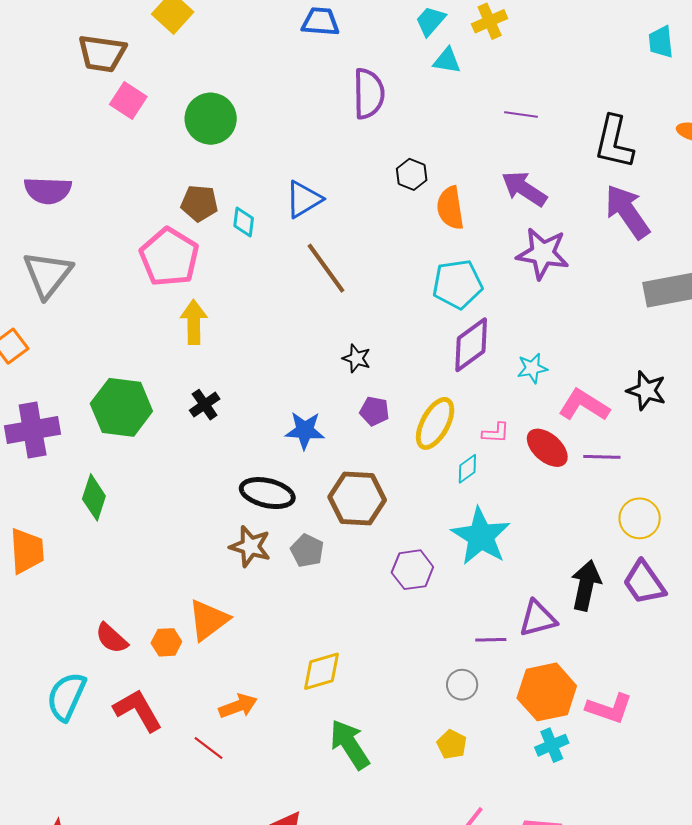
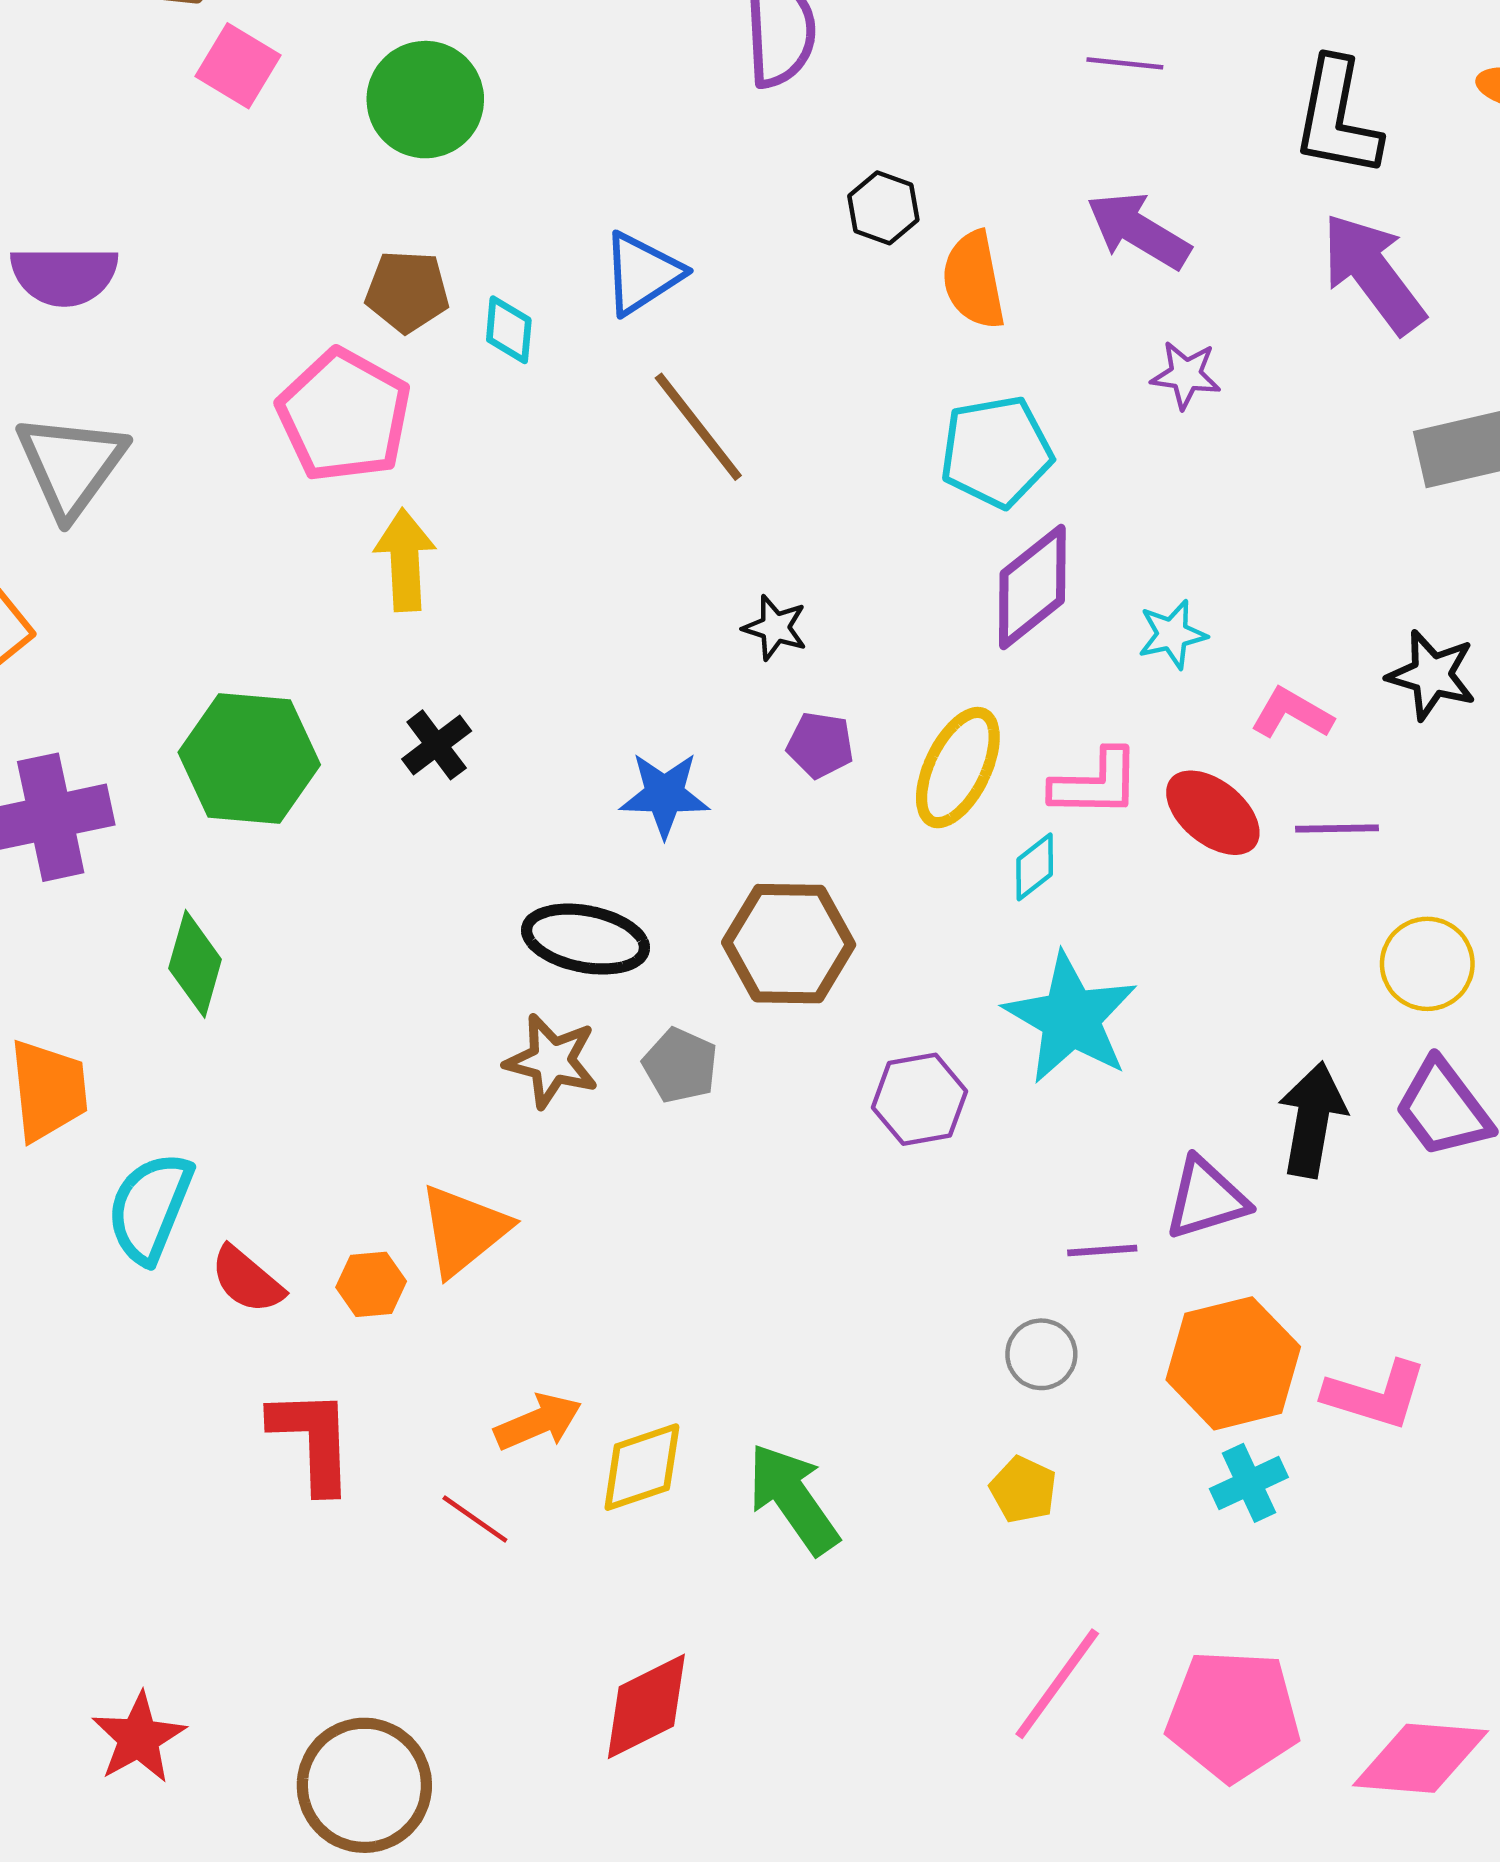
purple star: (543, 253) -> (1186, 375), size x0.6
pink L-shape: (584, 405) -> (1292, 713), size x0.7
pink L-shape: (496, 433) -> (1096, 783), size x1.5
yellow diamond: (321, 671) -> (642, 1467), moved
cyan semicircle: (66, 696) -> (150, 1208), moved
red L-shape: (138, 710) -> (312, 1440), turned 30

